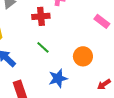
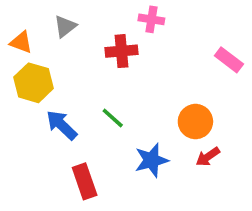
green line: (43, 47) -> (113, 118), moved
red arrow: (104, 84) -> (208, 157), moved

